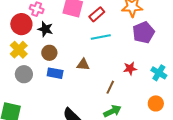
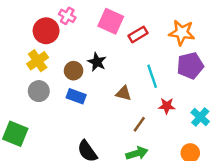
black star: (45, 29) -> (97, 62), moved
cyan line: (101, 37) -> (152, 76), moved, turned 72
brown triangle: (83, 65) -> (124, 93), moved

